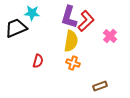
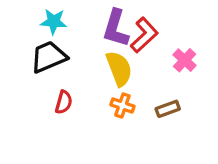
black trapezoid: (16, 28) -> (49, 57), moved
yellow semicircle: (71, 41) -> (119, 69), turned -30
brown rectangle: (100, 86) -> (168, 109), moved

